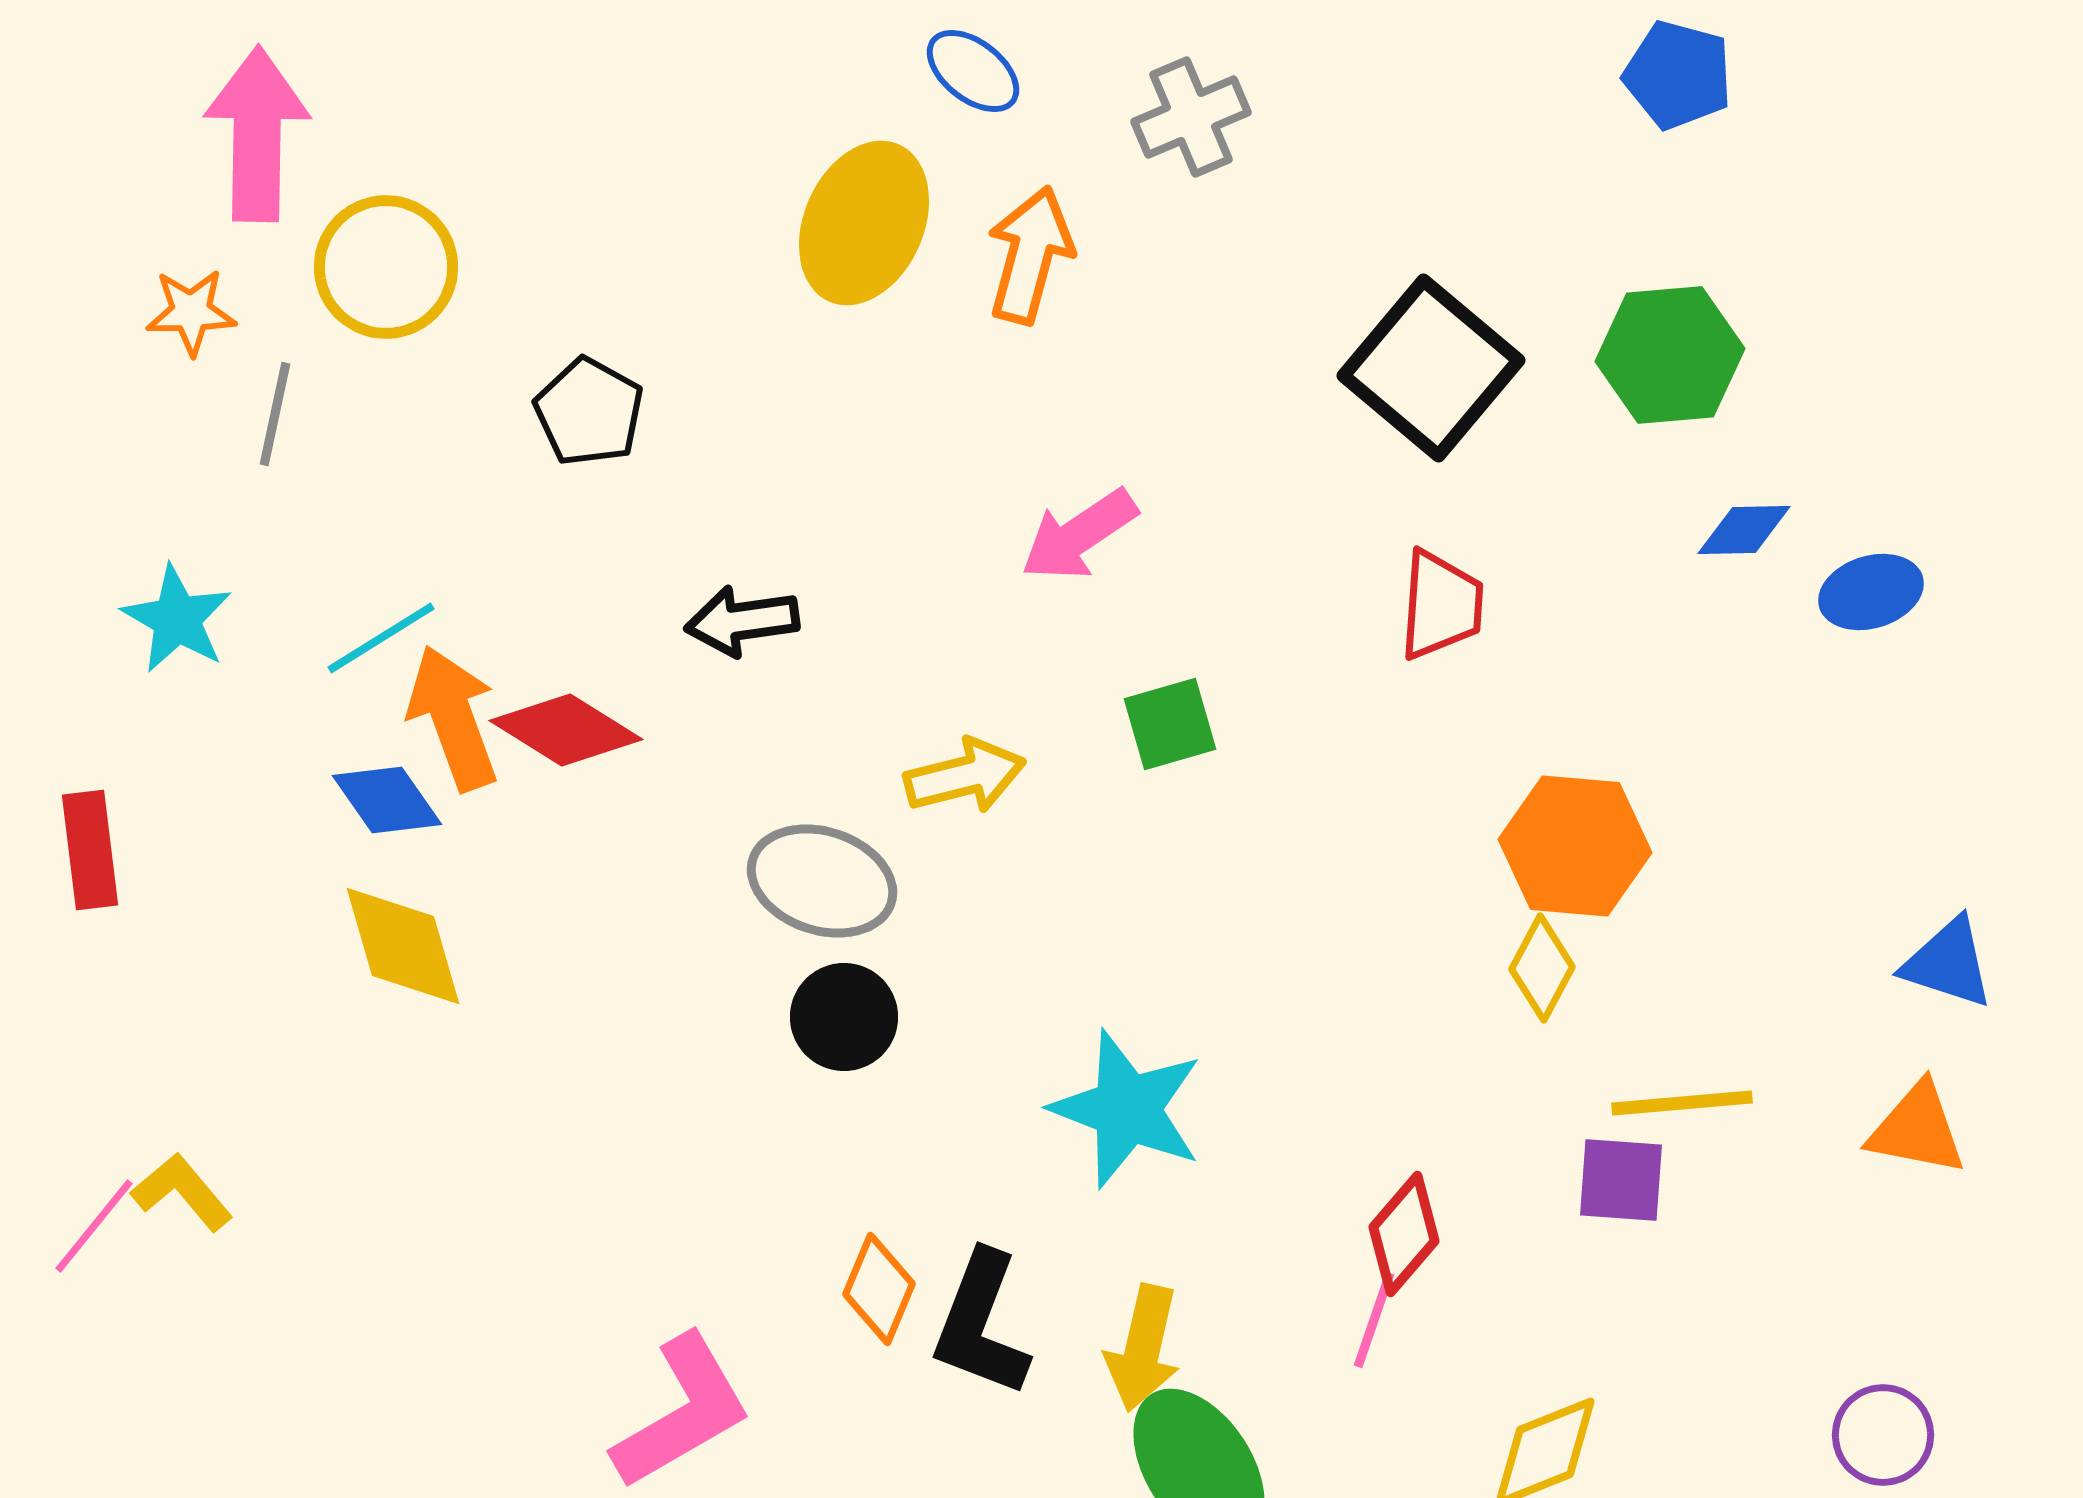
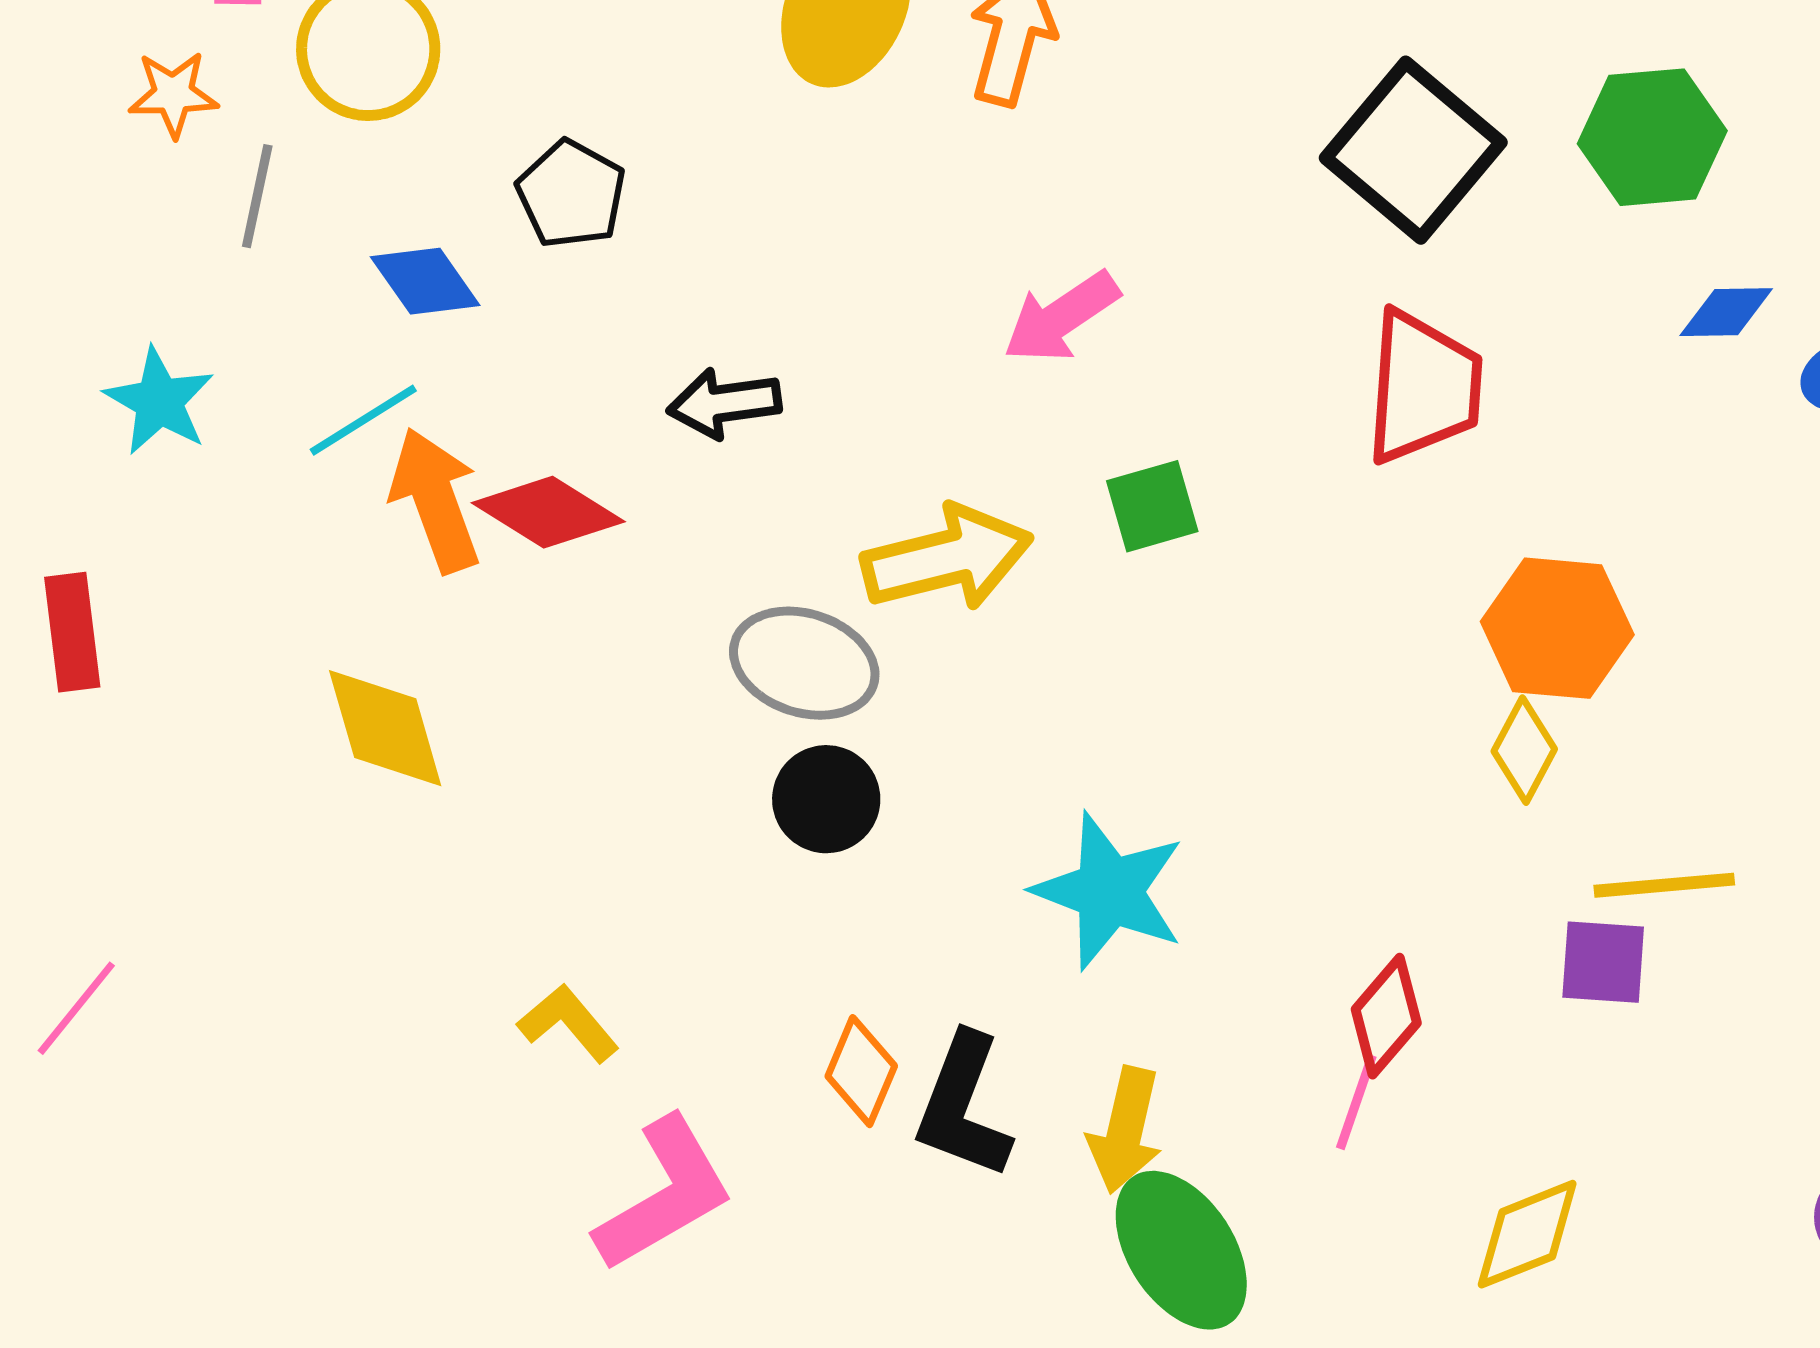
red trapezoid: (1441, 605) -> (1423, 387), size x1.4
yellow arrow: (965, 776) -> (947, 558), size x1.4
blue diamond: (387, 800) -> (425, 281), moved
yellow L-shape: (182, 1192) -> (568, 1023), moved

